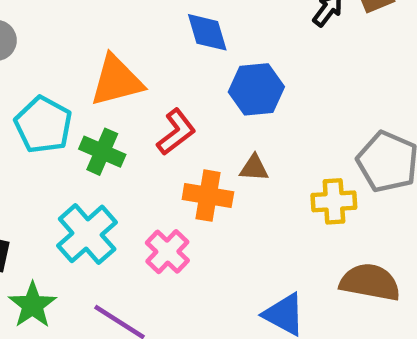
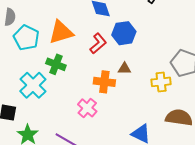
cyan pentagon: (43, 125) -> (26, 38), moved
red L-shape: (176, 132) -> (98, 43), moved
cyan cross: (87, 234) -> (33, 85), moved

